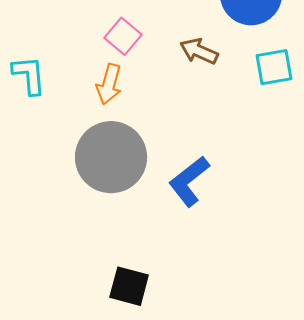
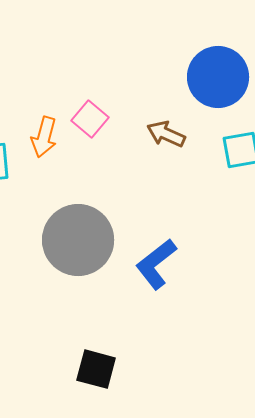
orange arrow: (109, 84) -> (44, 137), moved

